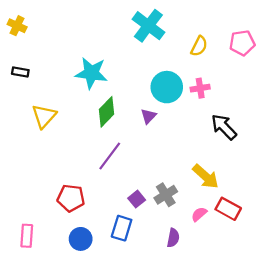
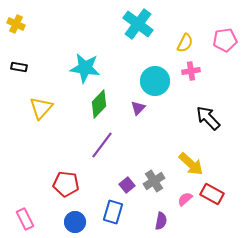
pink cross: (200, 88) -> (191, 71), moved
pink rectangle: (27, 236) -> (25, 219), turned -30

